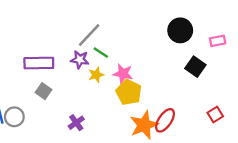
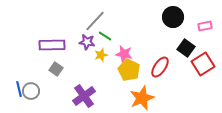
red square: (215, 114) -> (203, 64), moved, size x1.6
red ellipse: (165, 120) -> (160, 67), moved
purple cross: (76, 123) -> (84, 96), size x1.6

